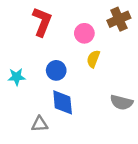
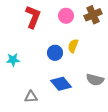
pink circle: (84, 33) -> (66, 16), moved
blue circle: (56, 70) -> (55, 53), moved
blue diamond: (63, 102) -> (61, 84), moved, turned -35

